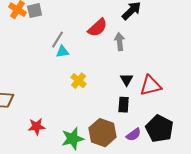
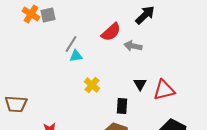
gray arrow: (120, 42) -> (133, 46), turned -72
black rectangle: (124, 105) -> (122, 106), moved

